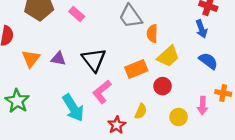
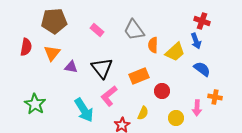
pink rectangle: (77, 14) -> (97, 30), moved
yellow trapezoid: (168, 56) -> (175, 52), moved
orange triangle: (31, 59) -> (52, 53), moved

